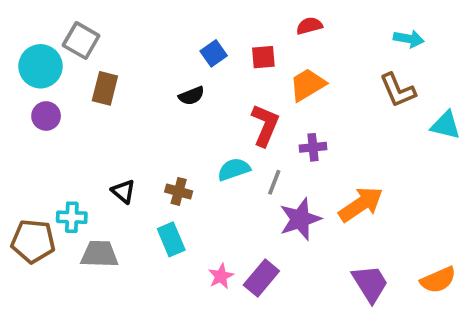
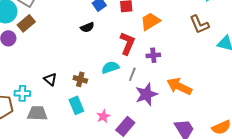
brown rectangle: (105, 88) -> (26, 23), moved, turned 36
orange arrow: (361, 204) -> (179, 86), turned -120
pink star: (221, 276) -> (103, 116), moved

